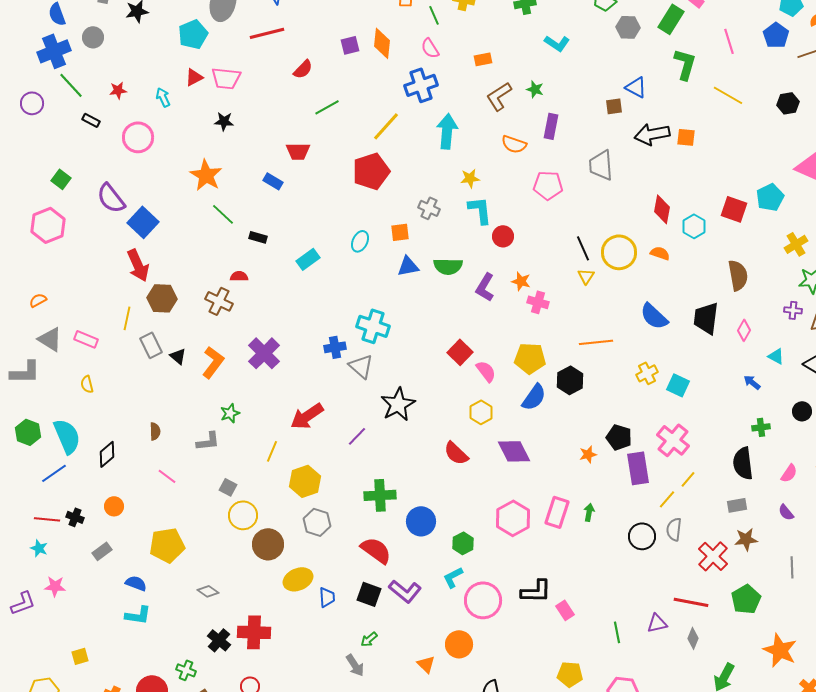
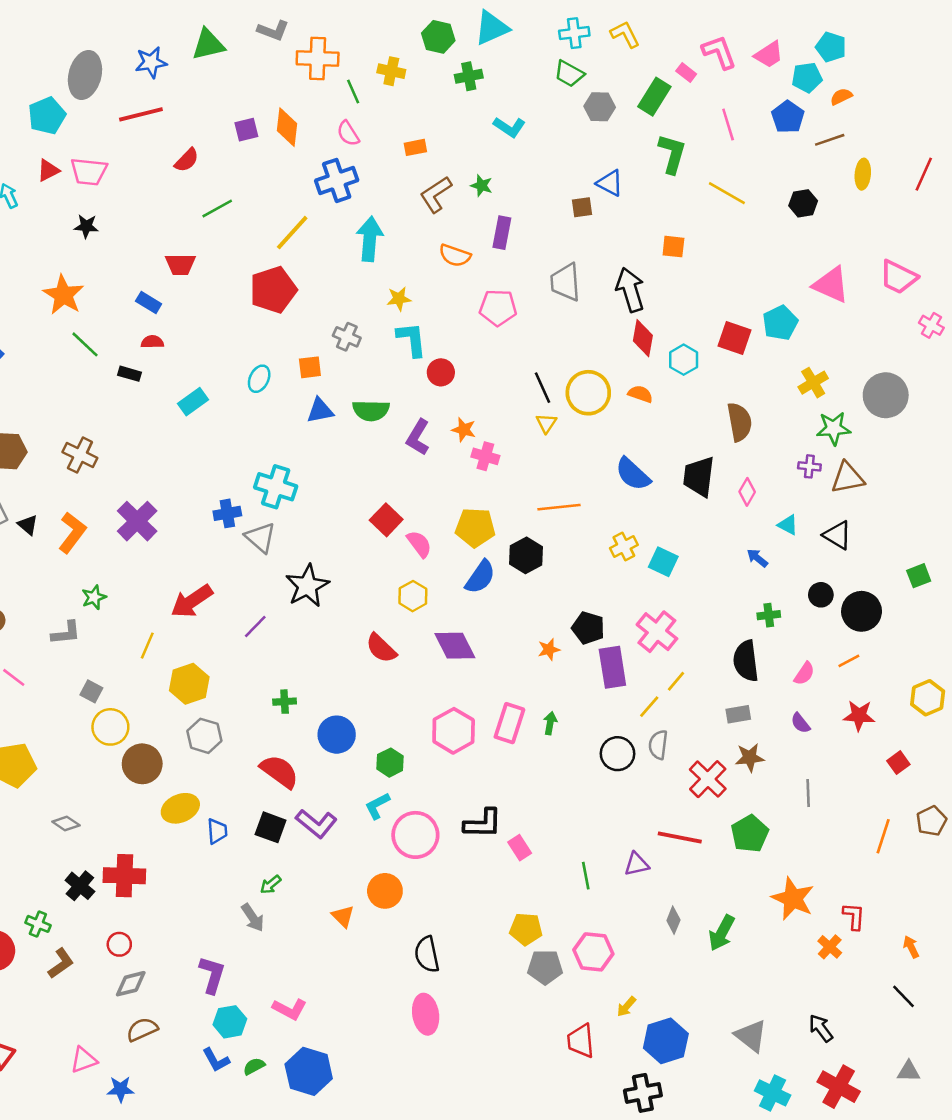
black arrow: (652, 134) -> (630, 290), moved, turned 84
red semicircle: (239, 276) -> (152, 342), moved
green cross: (380, 495) -> (285, 702), size x0.6
gray diamond: (693, 638) -> (673, 920), moved

